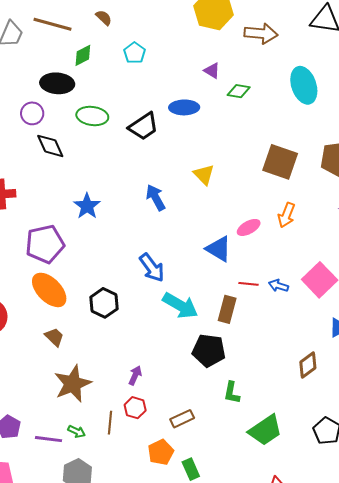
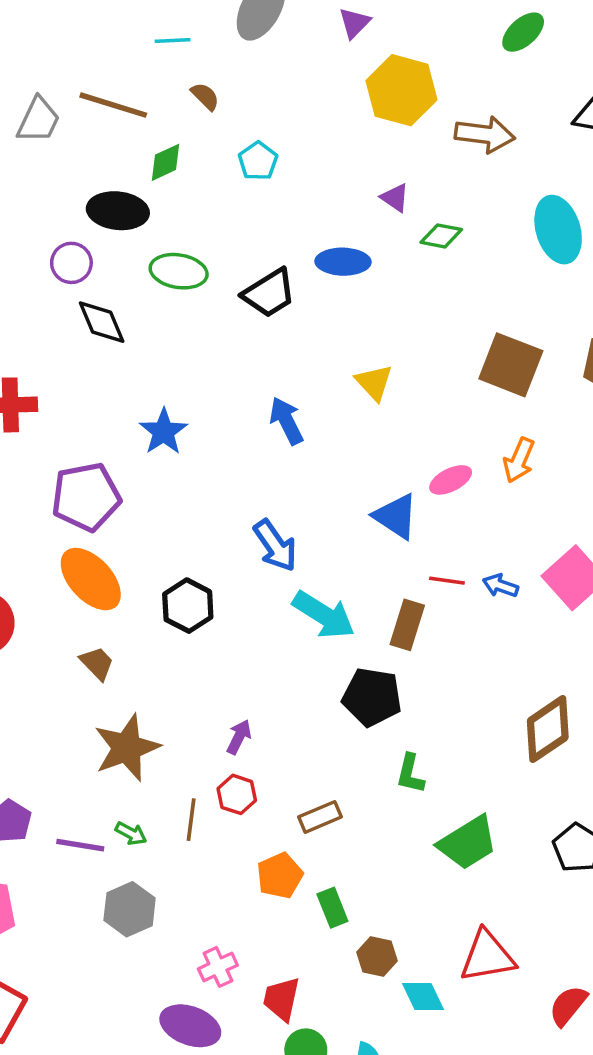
brown diamond: (308, 365) -> (548, 729), size x1.4

